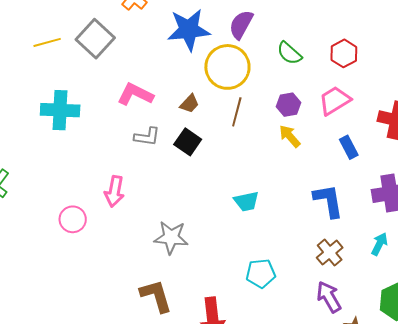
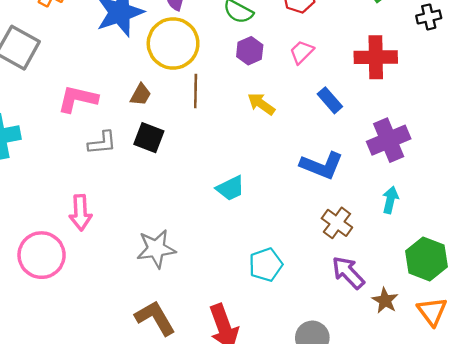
pink trapezoid: (335, 101) -> (302, 52), size x0.7
purple hexagon: (288, 105) -> (250, 51), moved
blue L-shape: (328, 201) -> (322, 165), turned 135
pink circle: (73, 219) -> (42, 255), size x1.5

